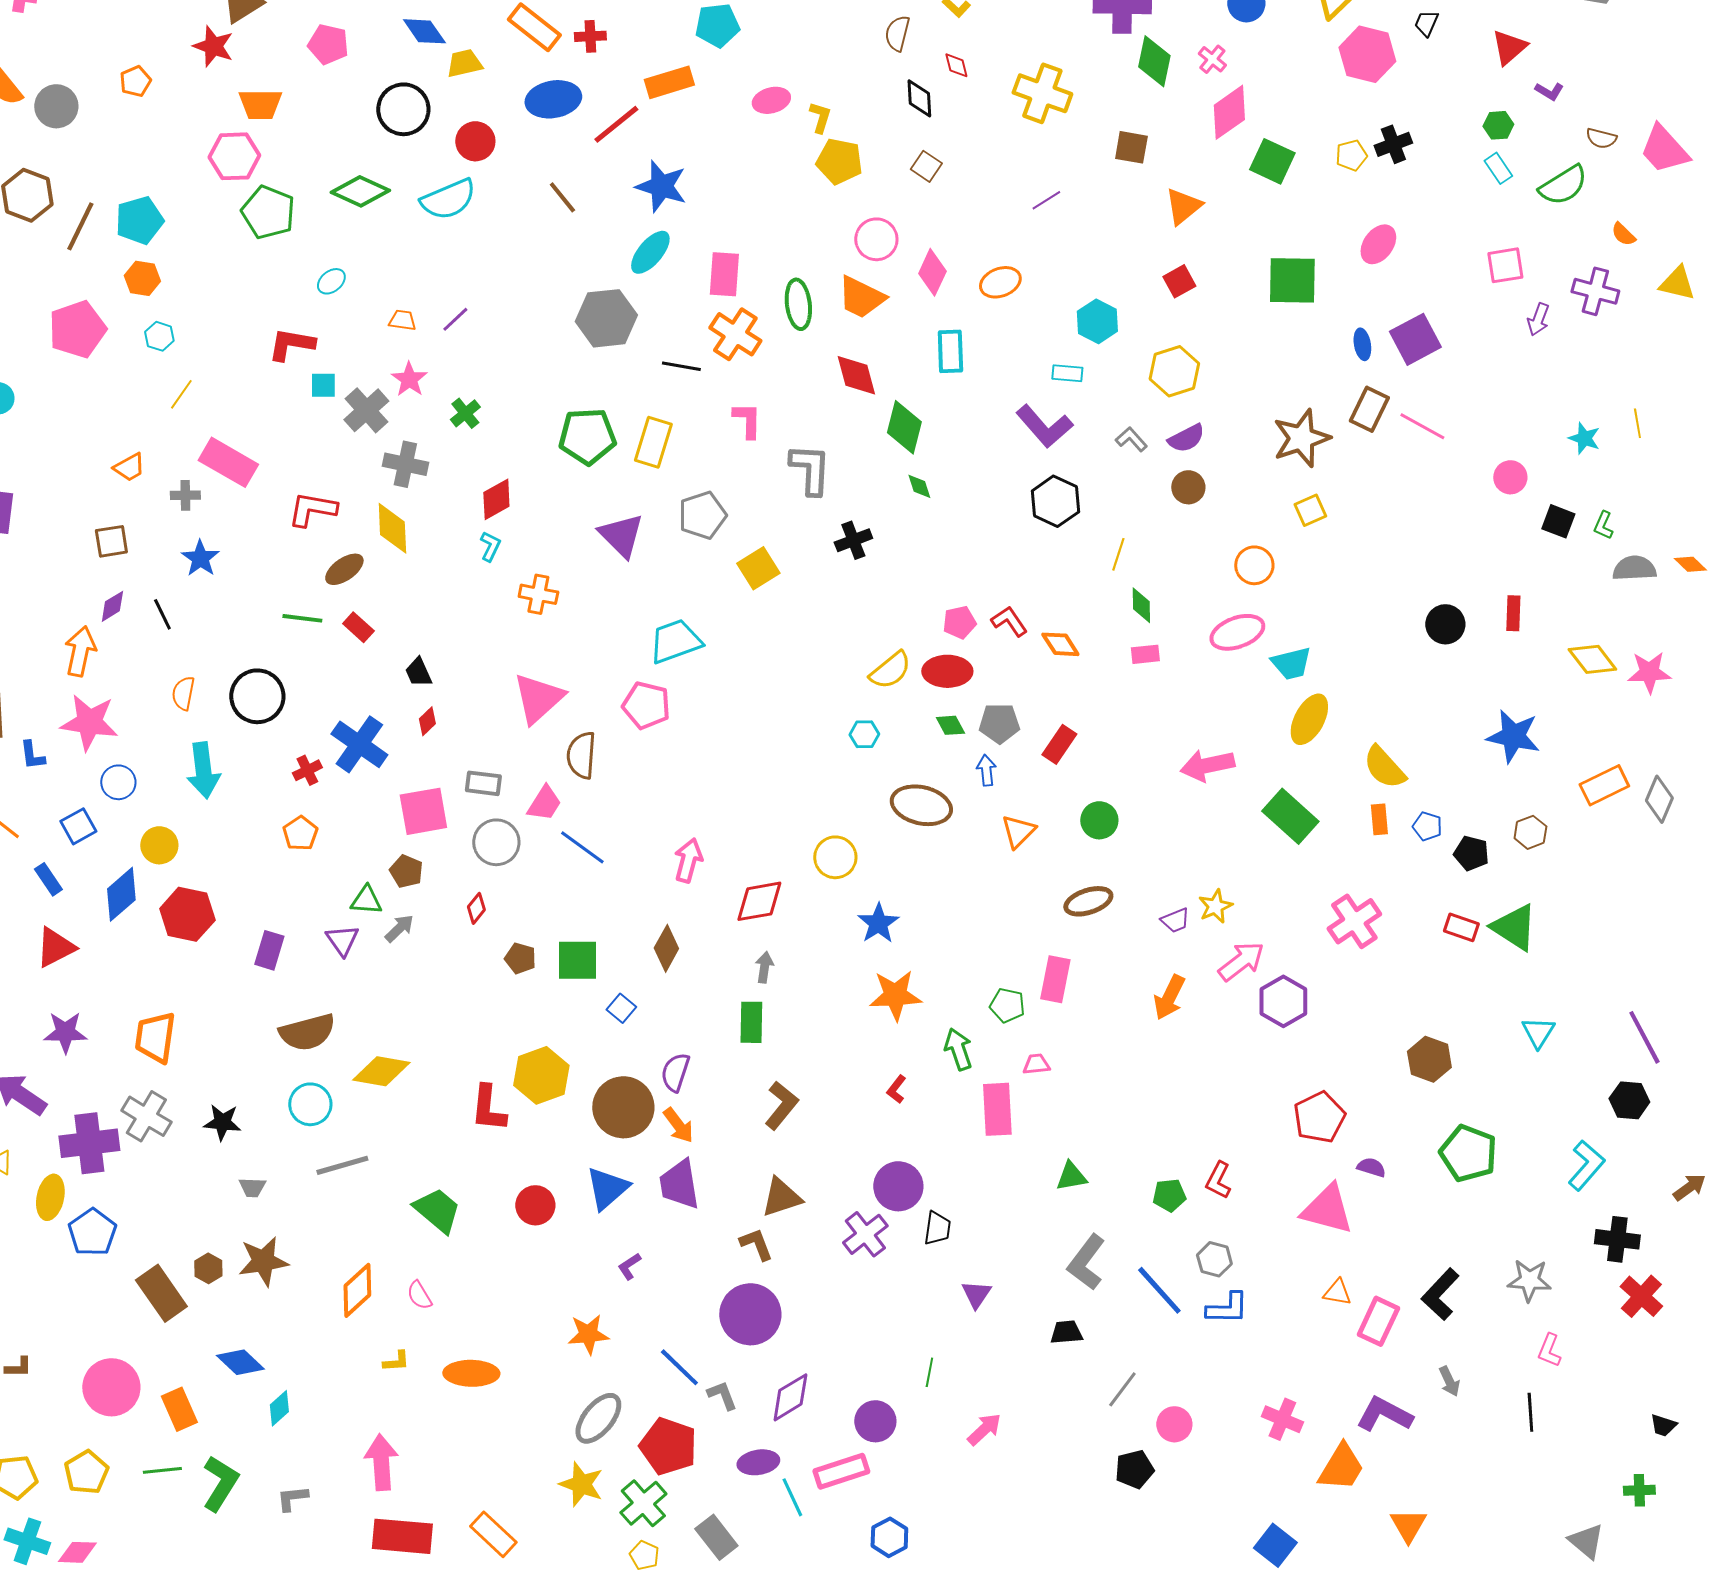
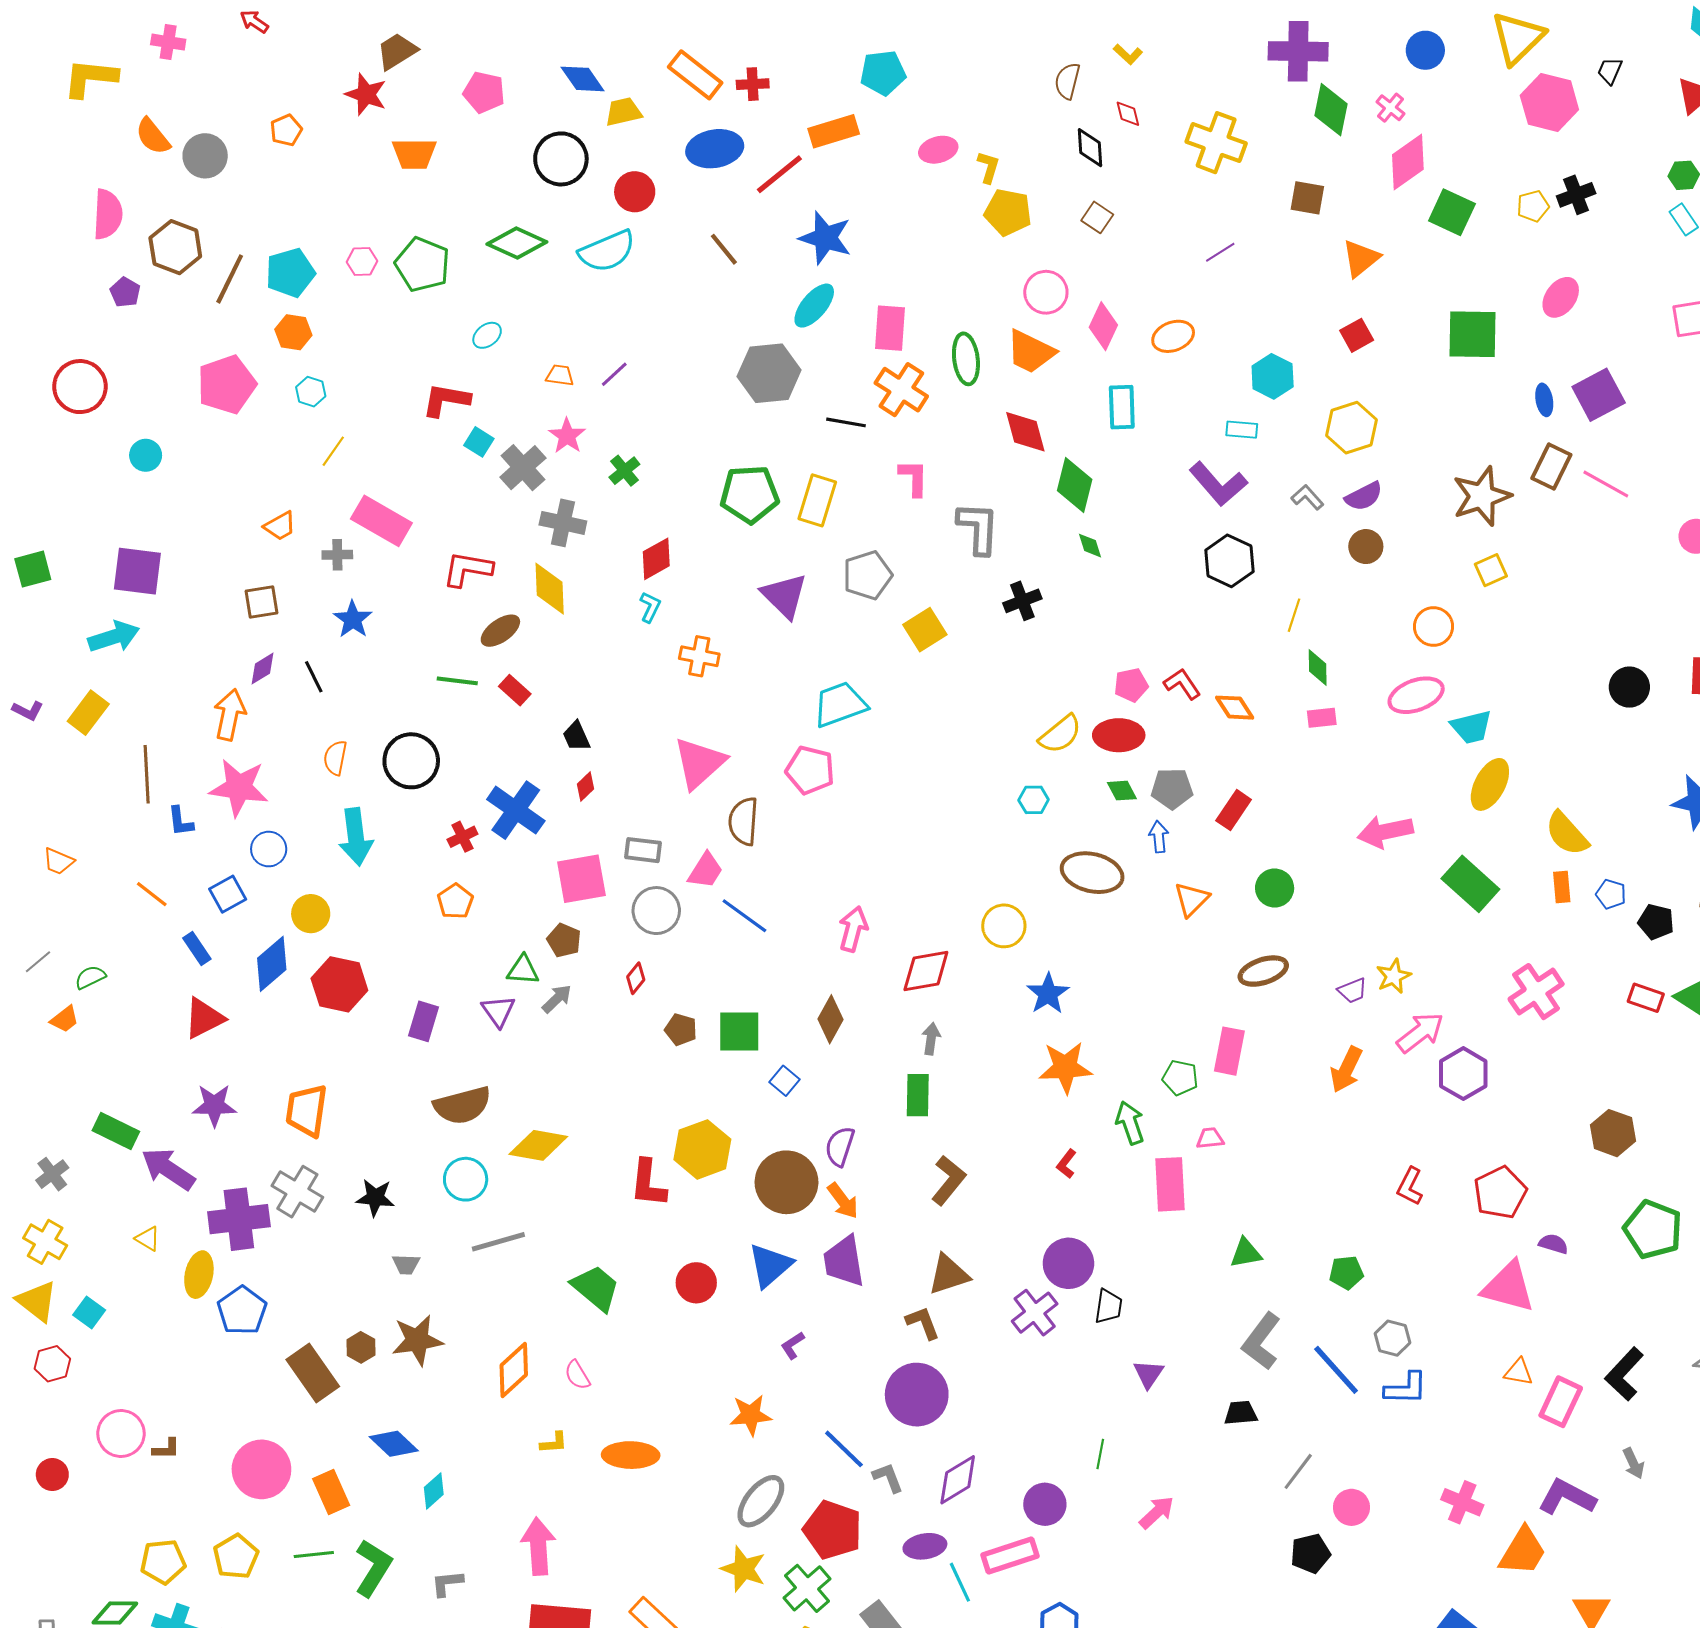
pink hexagon: (234, 156) -> (362, 261), moved, size x0.6
cyan square: (323, 385) -> (479, 442), turned 32
red L-shape: (1218, 1180) -> (1410, 1186), moved

